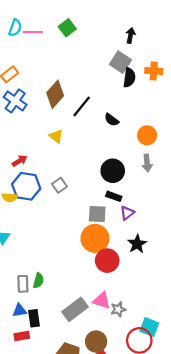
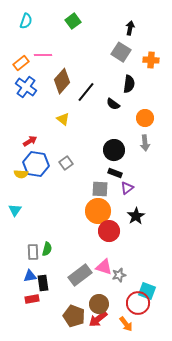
pink line: (33, 32) -> (43, 55), moved
black semicircle: (129, 78) -> (129, 84), moved

